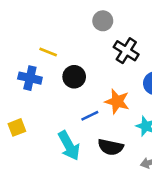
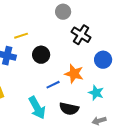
yellow line: (48, 52) -> (21, 36), turned -40

